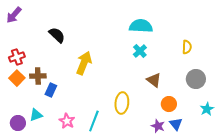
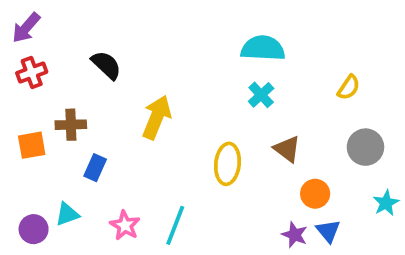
yellow semicircle: (187, 47) -> (349, 87), turned 32
red cross: (17, 57) -> (32, 72), moved
brown cross: (38, 76) -> (71, 125), moved
orange square: (17, 78) -> (32, 145), turned 35
yellow ellipse: (122, 103) -> (227, 164), moved

